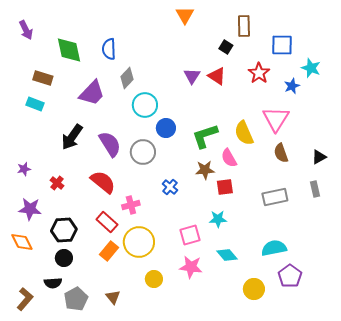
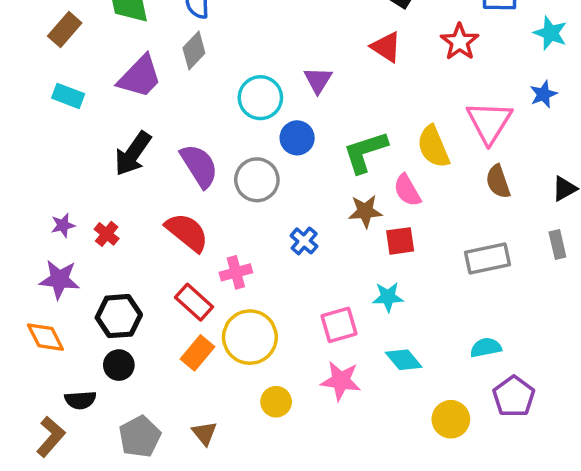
purple triangle: (192, 76) -> (318, 80), moved
brown rectangle: (43, 78) -> (65, 30), moved, turned -66
gray diamond: (127, 78) -> (194, 50), moved
blue star: (292, 86) -> (543, 94), moved
purple trapezoid: (92, 93) -> (140, 77), moved
purple star: (24, 169) -> (63, 225), moved
cyan semicircle: (274, 248) -> (486, 348), size x0.7
black semicircle: (53, 283) -> (80, 400), moved

